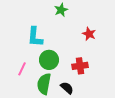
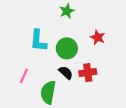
green circle: (49, 60) -> (67, 48), moved
black semicircle: (67, 88) -> (66, 73), moved

